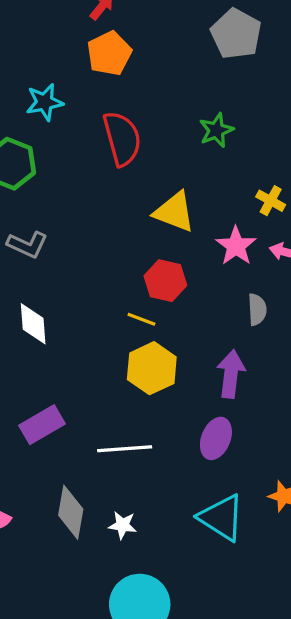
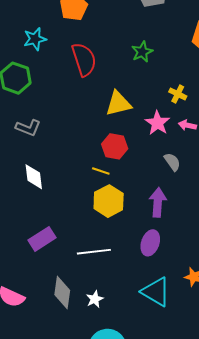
yellow triangle: (174, 212) -> (118, 104), turned -32
gray semicircle: (257, 309) -> (172, 162), turned -30
white star: (123, 525) -> (95, 299), turned -30

